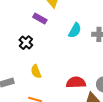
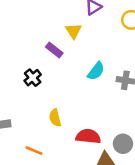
yellow semicircle: (36, 71) -> (55, 118), moved

